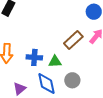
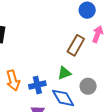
blue cross: (34, 57) -> (37, 85), moved

